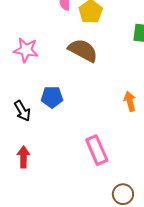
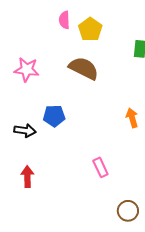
black arrow: (22, 111) -> (25, 131), turned -50
pink rectangle: (97, 150) -> (100, 167), size x0.7

